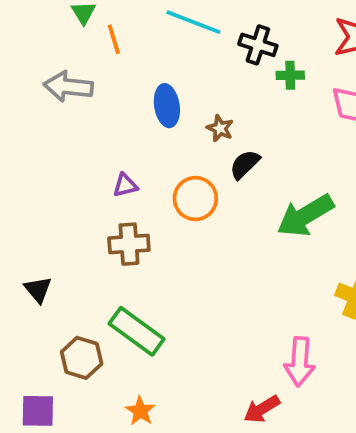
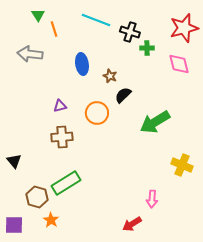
green rectangle: (137, 331) -> (66, 183), turned -68
pink arrow: (300, 362) -> (152, 199), size x0.7
orange star: (140, 411) -> (51, 220), moved

